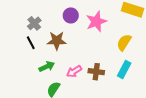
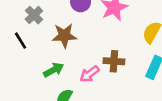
black line: (31, 43) -> (21, 41), moved
brown cross: (96, 72) -> (114, 61), moved

